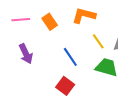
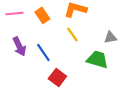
yellow line: (98, 41) -> (72, 34), moved
blue line: (70, 57) -> (43, 52), moved

